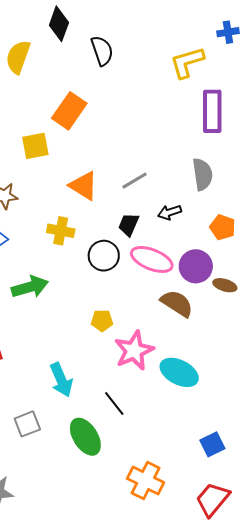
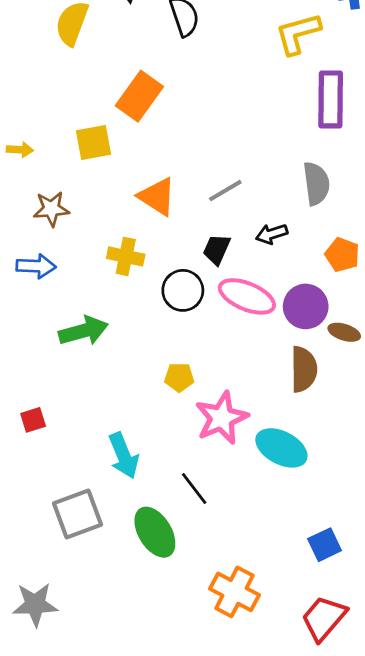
brown semicircle: (177, 303) -> (304, 369), moved, turned 56
gray square: (27, 424) -> (78, 514), size x1.4

